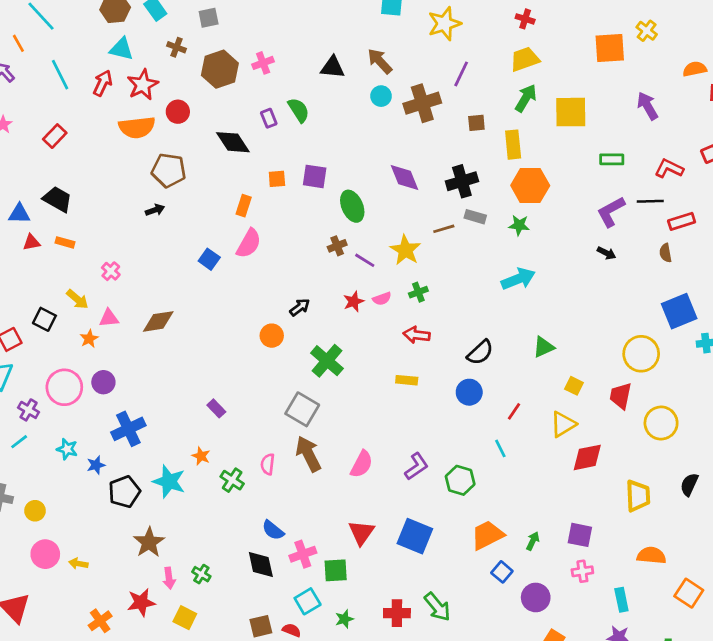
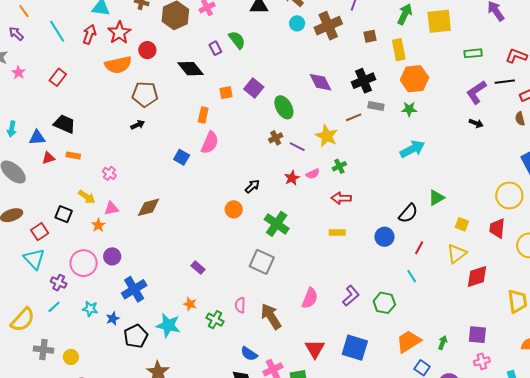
purple square: (315, 176) -> (254, 88), turned 36
black semicircle: (480, 352) -> (408, 213), moved
brown arrow: (308, 454) -> (271, 316), moved

